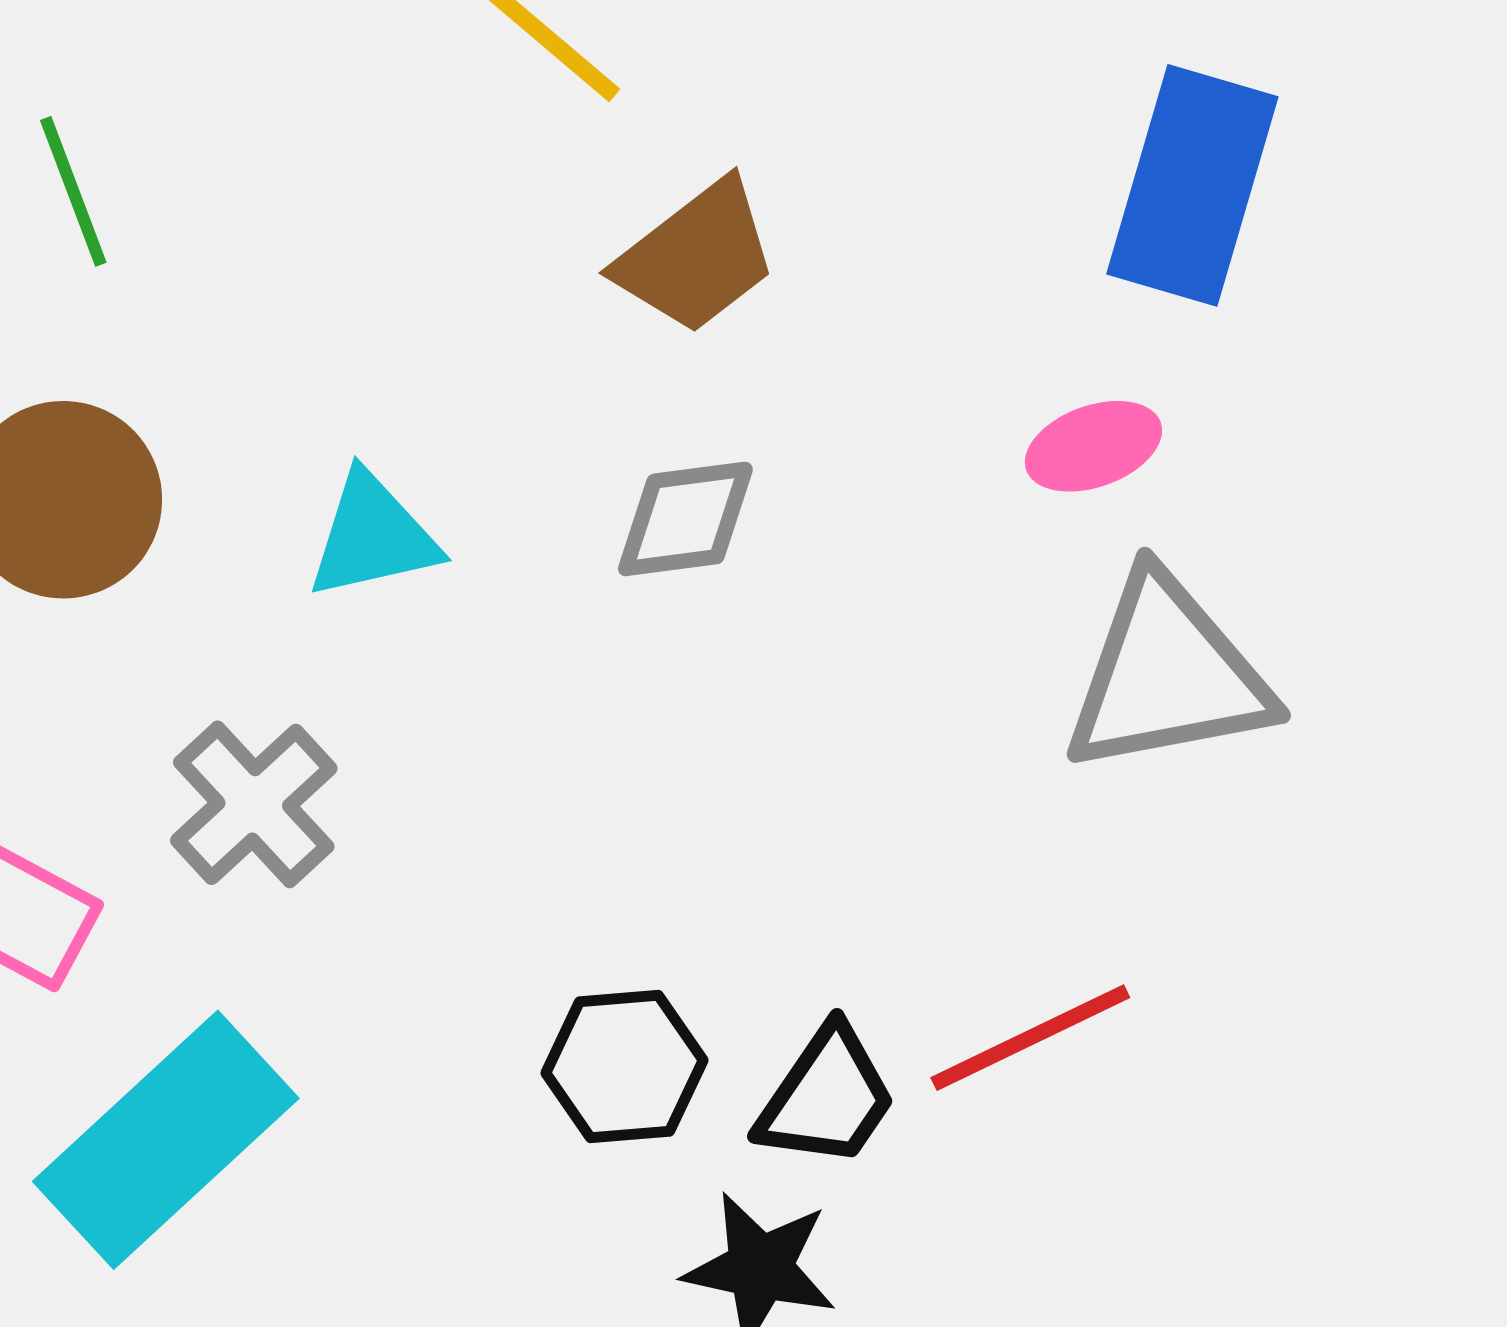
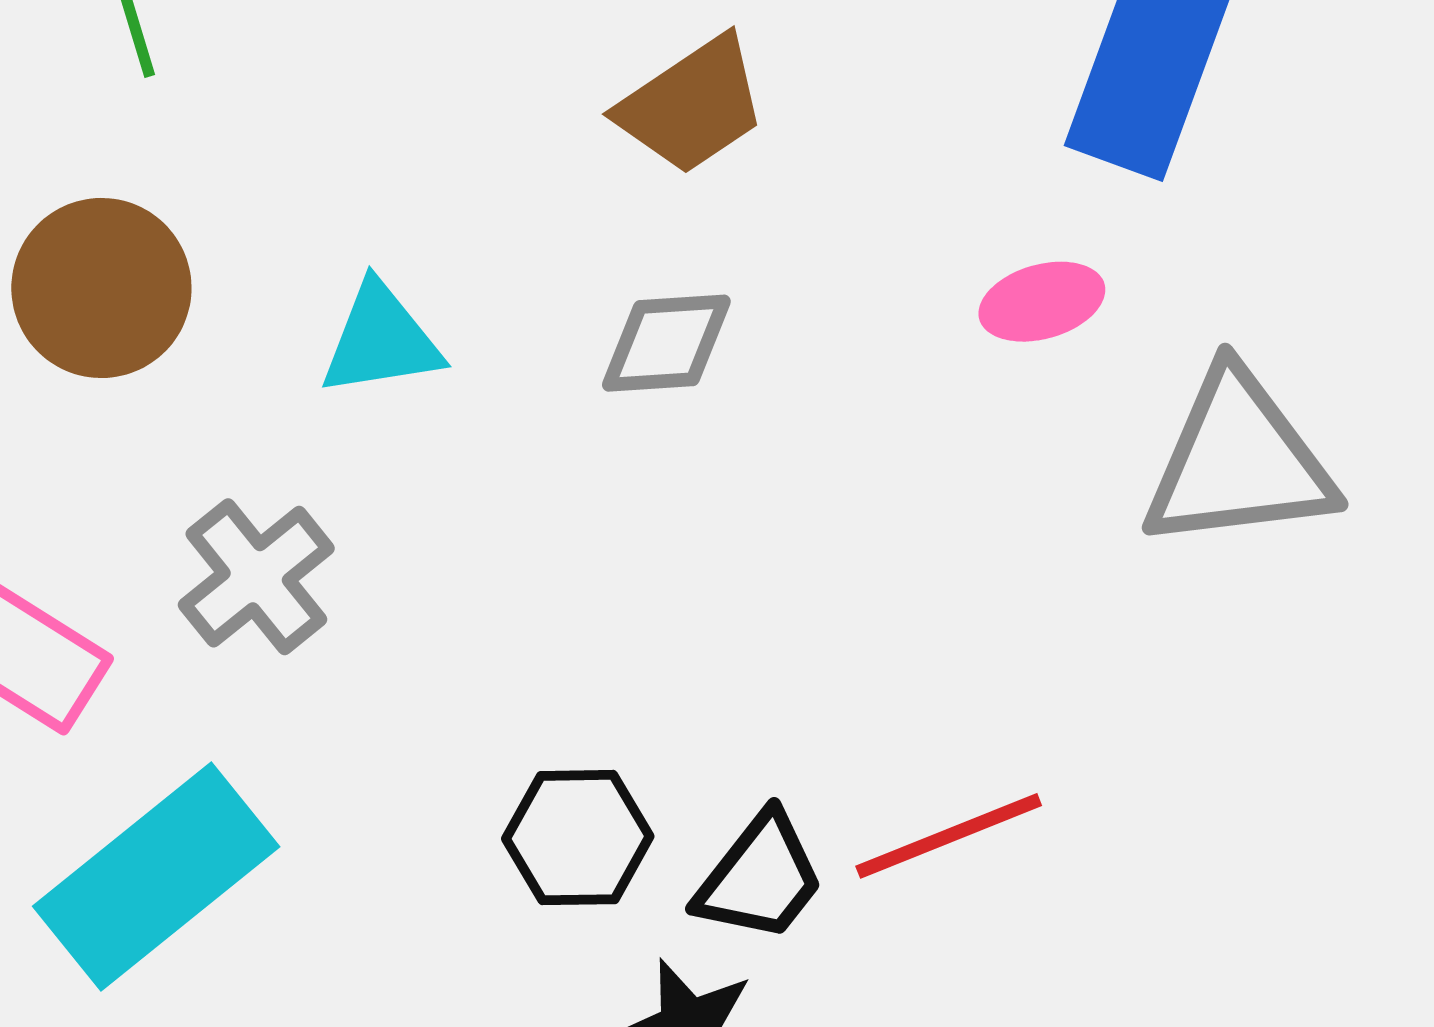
gray triangle: (1168, 675) -> (1238, 461), moved

